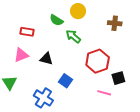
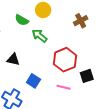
brown cross: (115, 23) -> (81, 21), turned -32
pink line: (104, 93) -> (63, 87), moved

